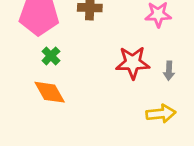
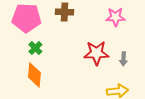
orange diamond: (50, 92) -> (34, 75), turned 35

